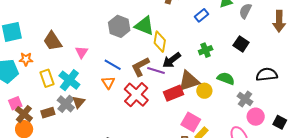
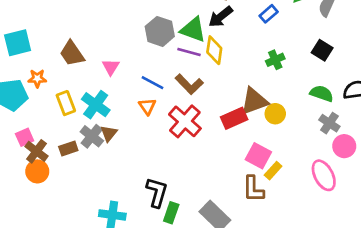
black arrow: (172, 60) -> (221, 17), moved
brown L-shape: (140, 67) -> (189, 84), turned -105
purple line: (156, 71) -> (189, 52), moved
green semicircle: (226, 79) -> (322, 93), moved

